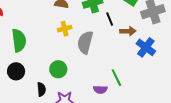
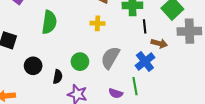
gray semicircle: (85, 42) -> (110, 58), moved
blue cross: (146, 47) -> (145, 61), moved
black circle: (16, 71) -> (33, 66), moved

